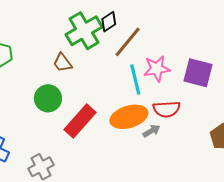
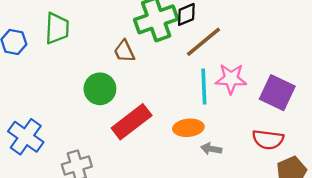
red semicircle: (167, 109) -> (268, 140), moved
orange ellipse: (129, 117) -> (188, 128), size x0.7
gray arrow: (151, 131) -> (211, 149), turned -150

